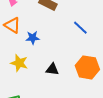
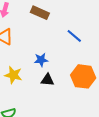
blue star: (33, 38) -> (41, 60), moved

